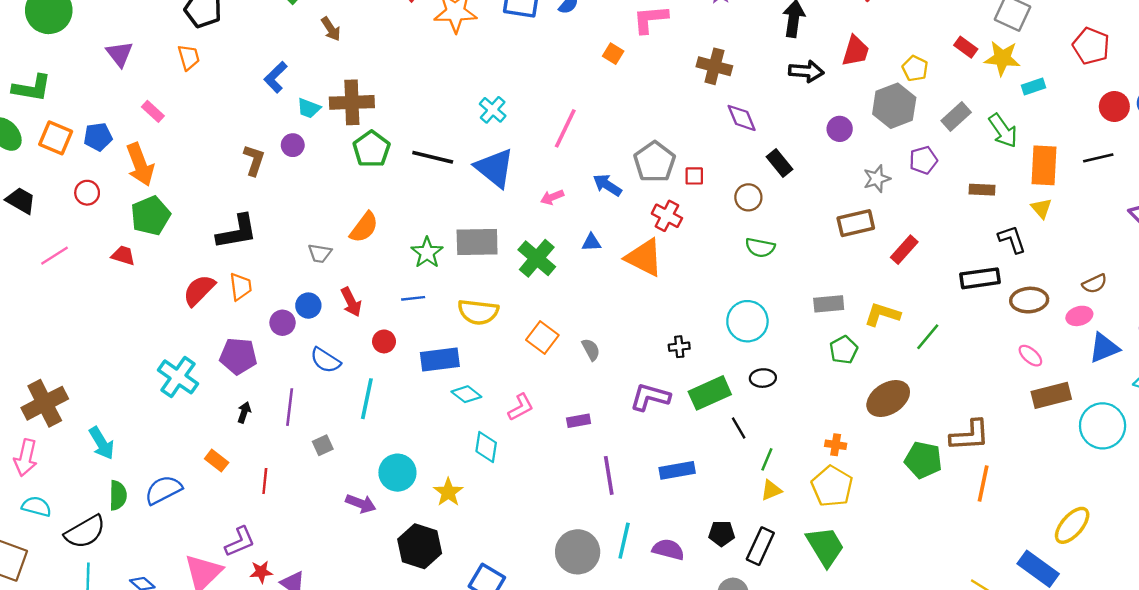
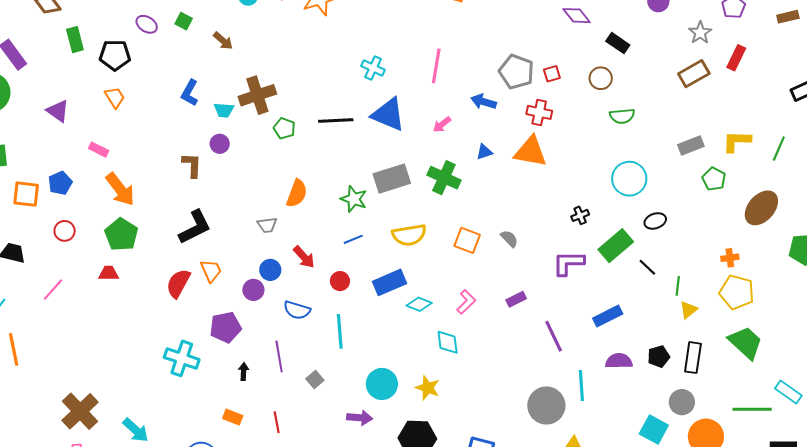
green pentagon: (371, 149) -> (284, 128), size x0.7
orange arrow: (140, 165) -> (120, 189), moved
red rectangle: (904, 250) -> (736, 58), moved
purple semicircle: (668, 549) -> (619, 361), moved

